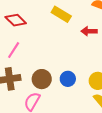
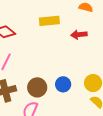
yellow rectangle: (61, 14) -> (49, 21), turned -30

